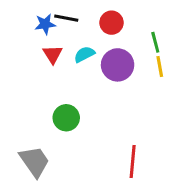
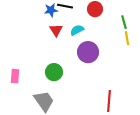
purple circle: (118, 65) -> (88, 52), moved
green circle: (66, 118) -> (54, 72), moved

